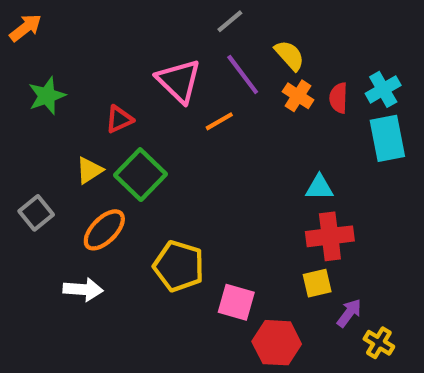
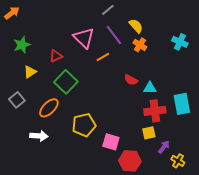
cyan cross: (383, 89) -> (180, 42), turned -35
red semicircle: (338, 98) -> (131, 80), moved, turned -64
cyan rectangle: (387, 138) -> (182, 104), moved
yellow triangle: (89, 170) -> (30, 72), moved
yellow pentagon: (179, 266) -> (84, 125), turned -30

